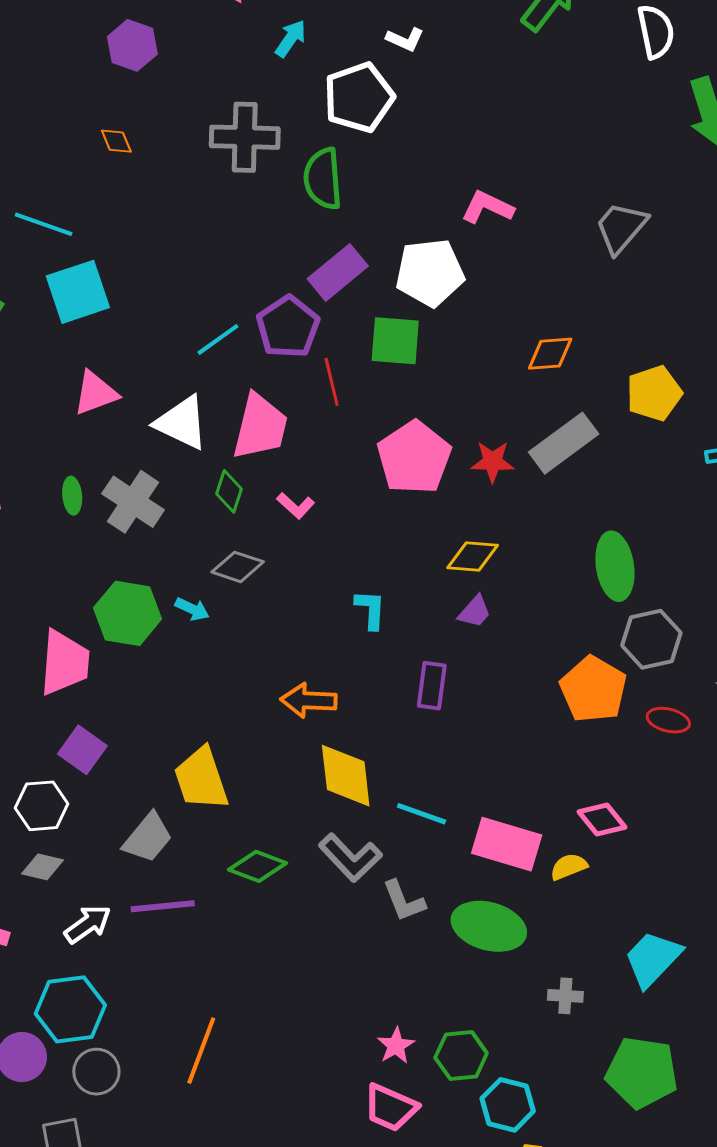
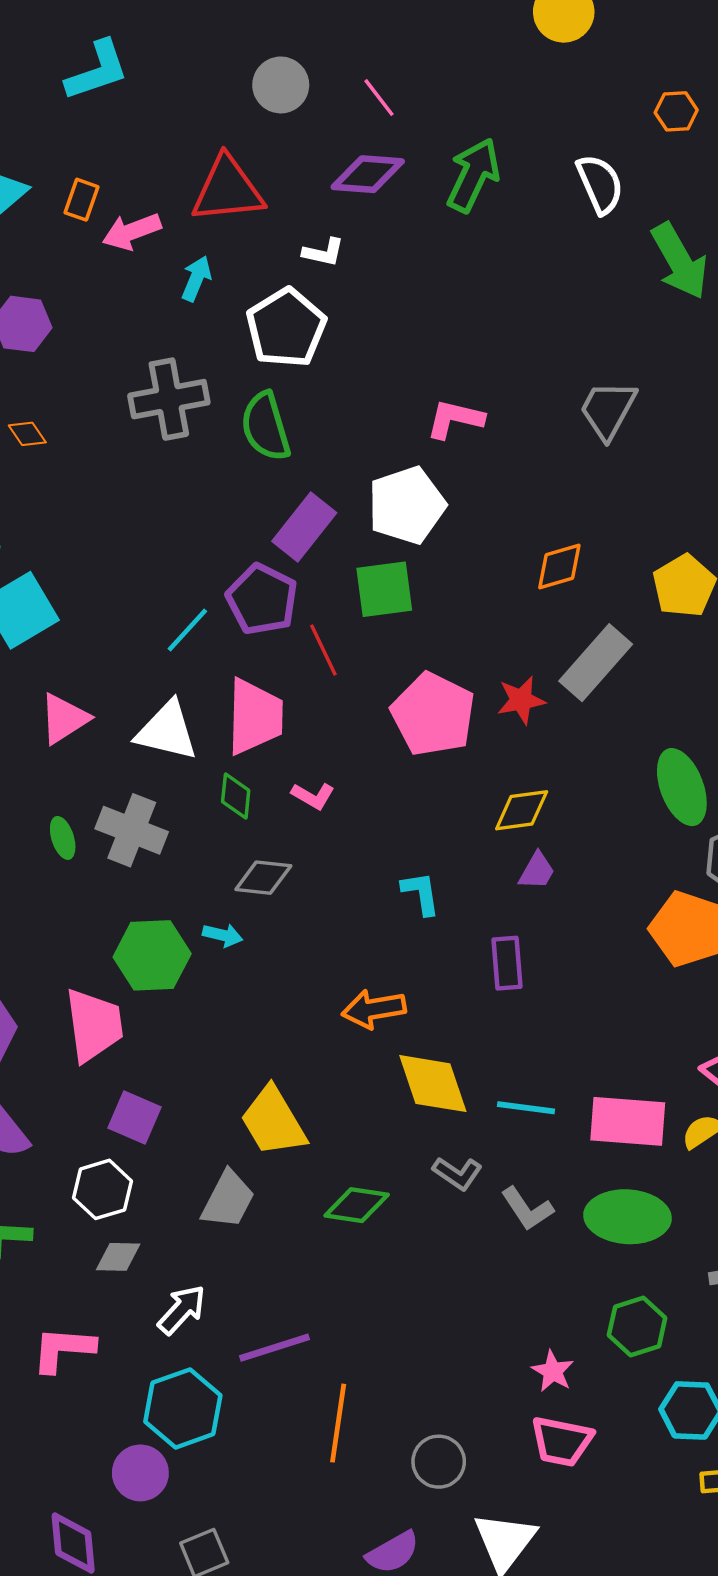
gray L-shape: (350, 857) -> (457, 1173), size x0.7
purple line: (163, 906) -> (274, 1348), moved
green hexagon: (461, 1056) -> (637, 1327), moved
gray circle: (96, 1072) -> (439, 1462), moved

